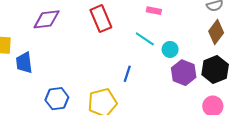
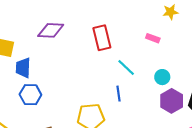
cyan line: (145, 39) -> (126, 67), moved
blue line: (127, 74) -> (118, 94), turned -35
blue hexagon: (57, 99) -> (30, 95), moved

